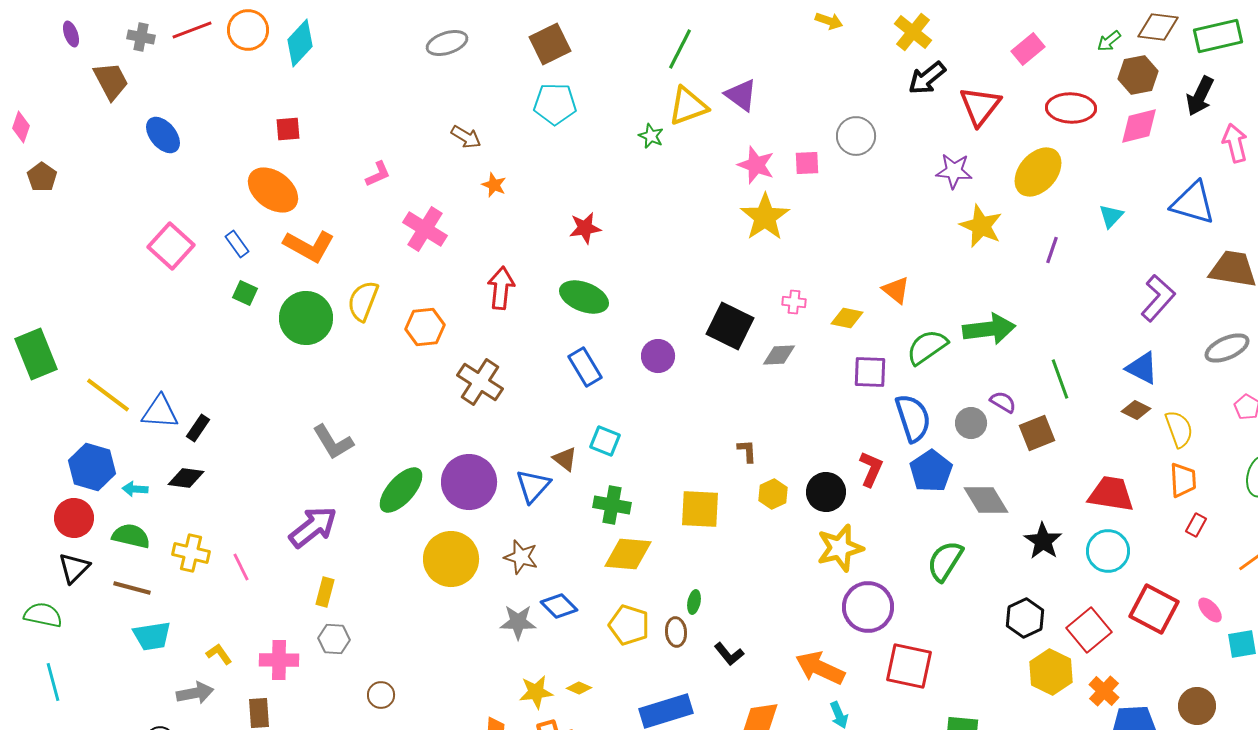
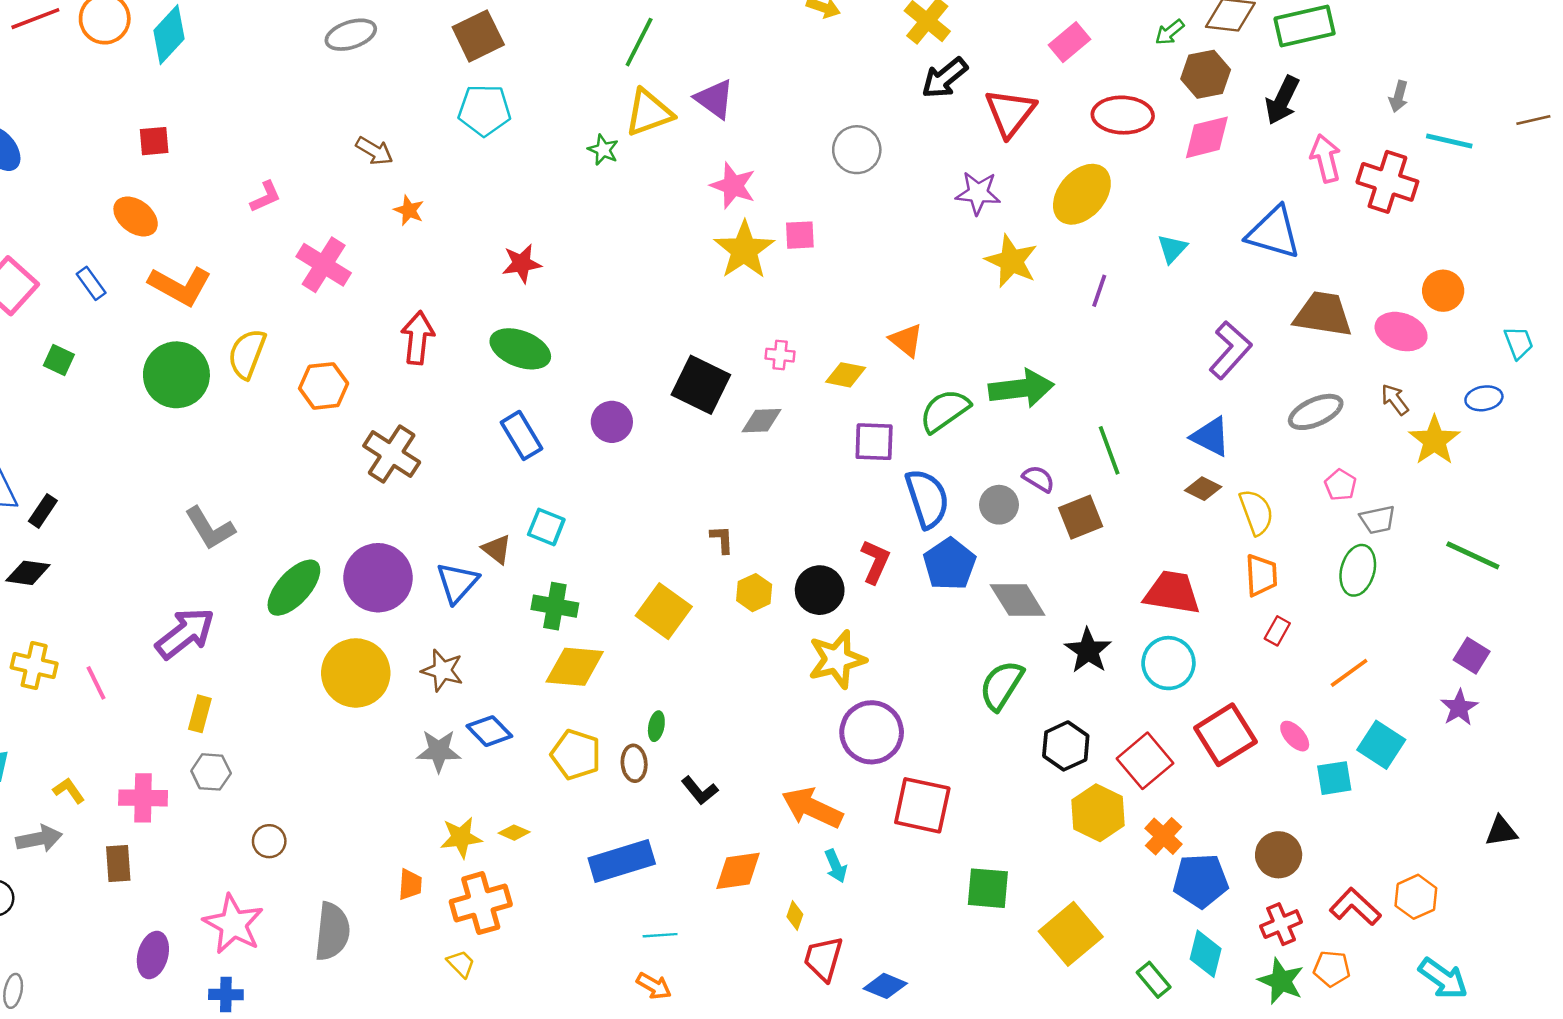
pink square: (807, 163) -> (800, 235), moved
orange ellipse: (273, 190) -> (136, 217), size x0.7
green square: (245, 293) -> (59, 360), moved
yellow square: (700, 509) -> (664, 611), turned 33
green semicircle: (945, 561) -> (1001, 685), moved
red square: (1154, 609) -> (1225, 735), turned 30

